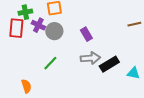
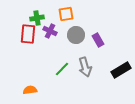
gray circle: (54, 31) -> (76, 35), moved
gray arrow: (90, 58) -> (85, 67), moved, turned 78
orange semicircle: (26, 86) -> (30, 90), moved, turned -80

